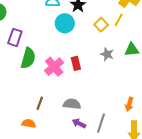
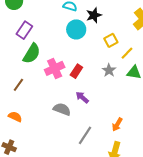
yellow line: (119, 20) -> (127, 53), moved
red rectangle: (76, 63) -> (76, 71), turned 32
brown line: (40, 103) -> (18, 85), moved
purple arrow: (79, 123) -> (82, 97), moved

